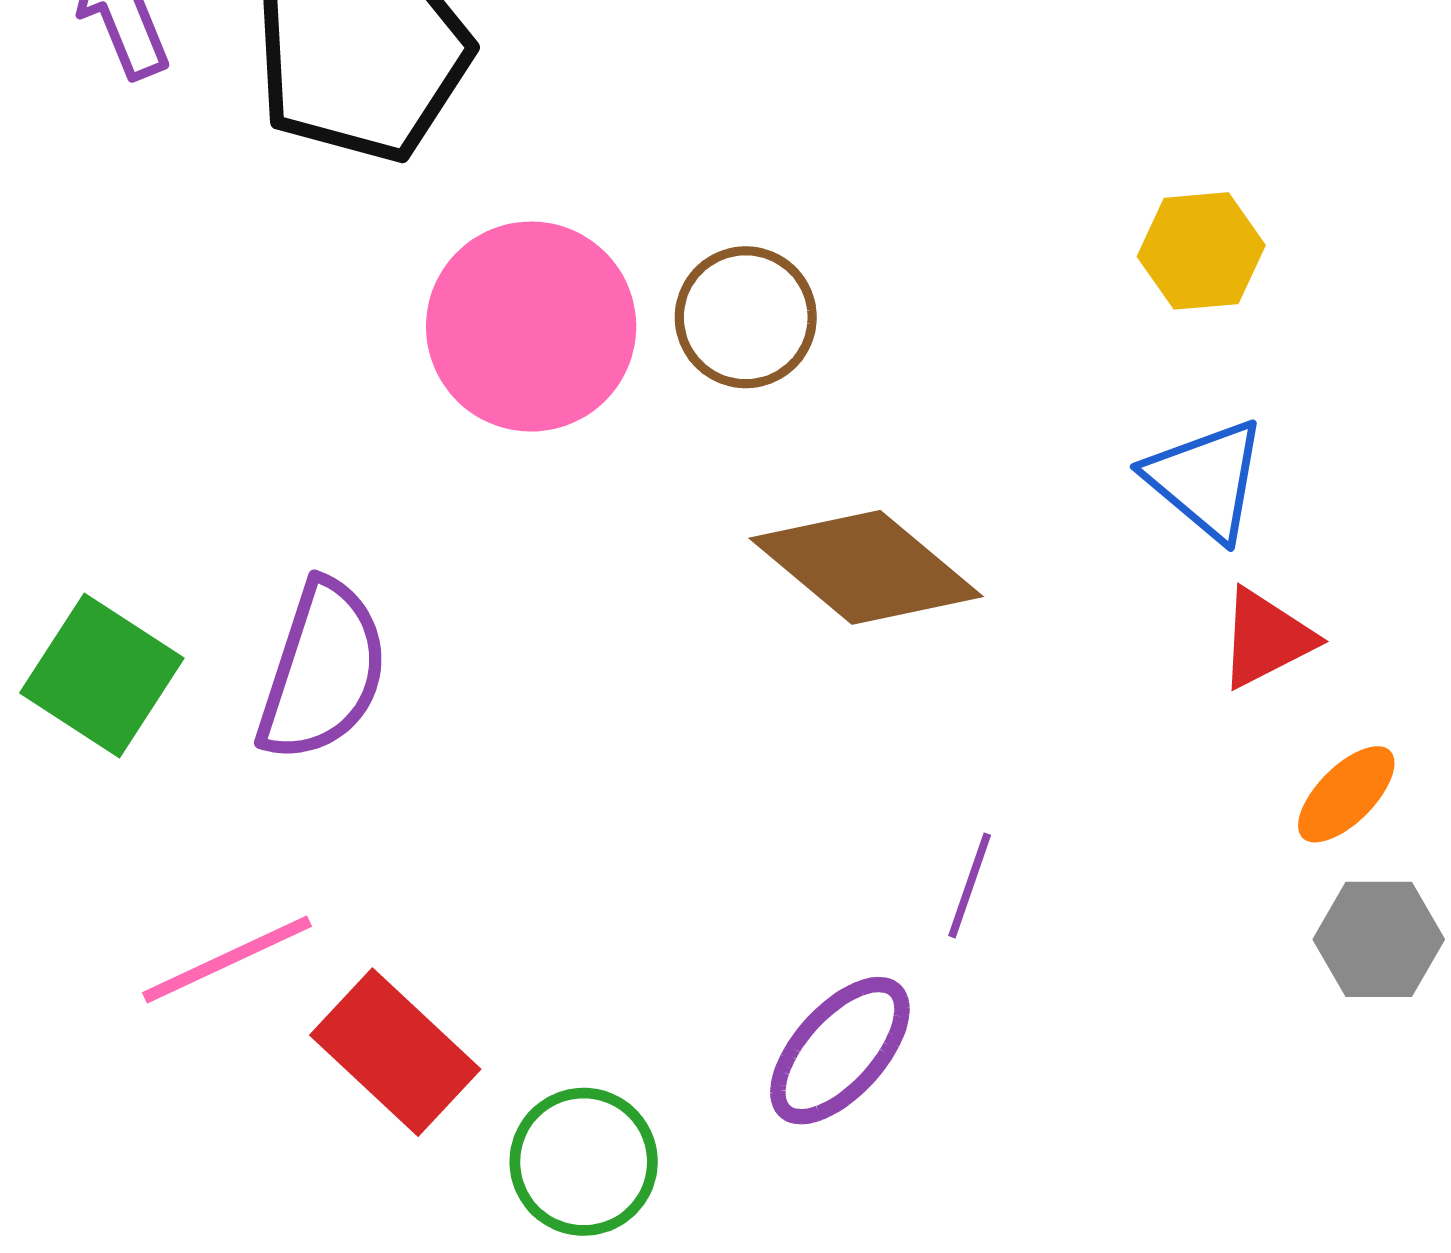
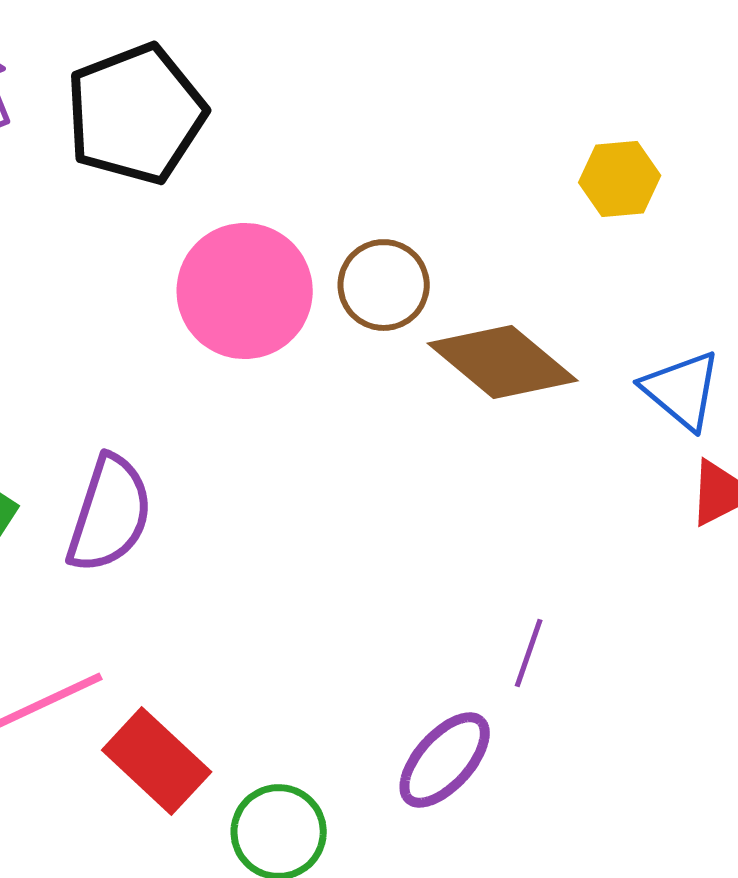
yellow hexagon: (1201, 251) -> (620, 179), moved
brown diamond: (866, 567) -> (503, 362), moved

